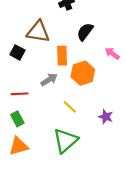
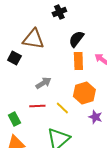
orange rectangle: (62, 56) -> (78, 61), moved
orange hexagon: (83, 73) -> (84, 93), moved
red line: (20, 94) -> (37, 106), moved

